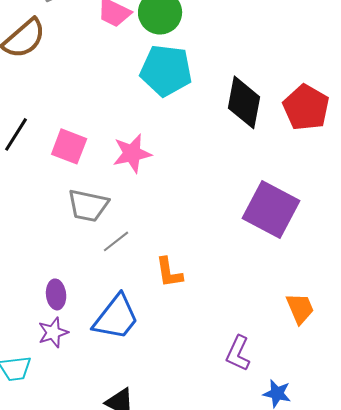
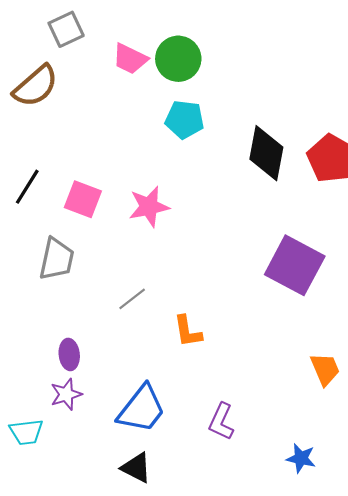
cyan pentagon: (166, 70) -> (185, 120), size x0.7
gray trapezoid: (88, 205) -> (57, 259), moved, turned -90
blue trapezoid: (116, 317) -> (142, 409), moved
purple L-shape: (238, 353) -> (221, 422), moved

